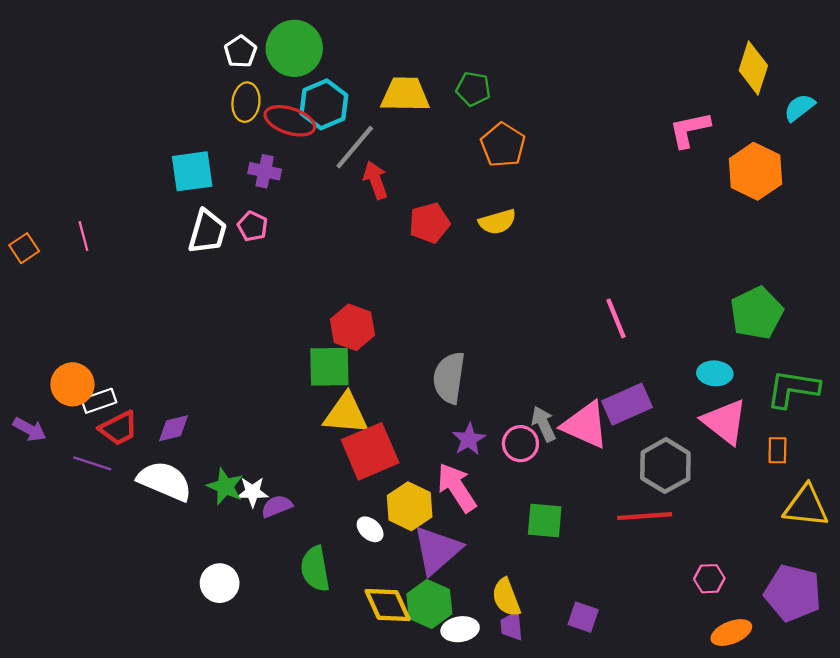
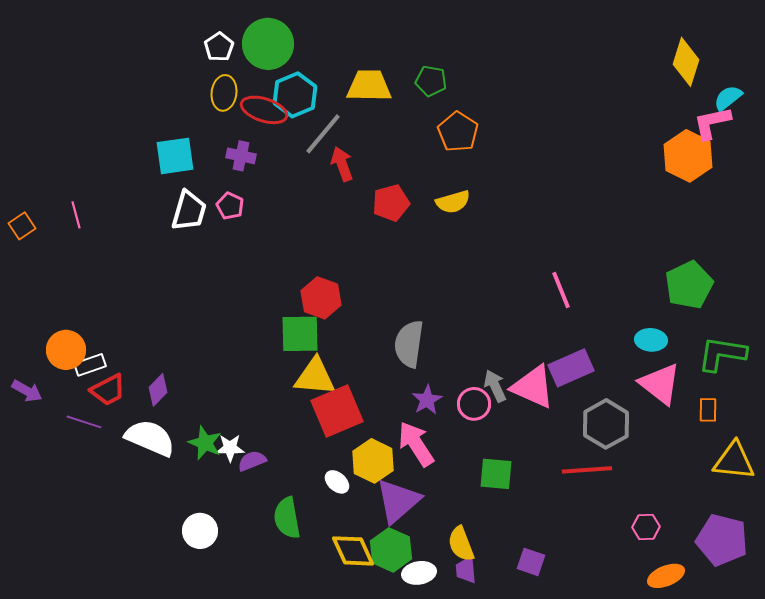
pink L-shape: (690, 130) -> (712, 123), moved
purple diamond: (173, 428) -> (158, 390), turned -32

